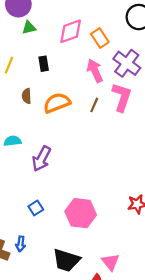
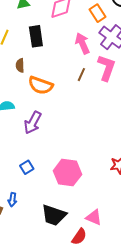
orange rectangle: (100, 38) -> (98, 13), moved
black rectangle: (44, 64) -> (36, 36), size x1.5
orange semicircle: (57, 103) -> (41, 85), moved, turned -140
pink triangle: (110, 262) -> (94, 217), turned -30

